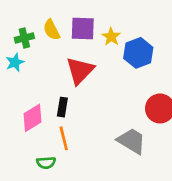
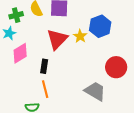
yellow star: (111, 37) -> (80, 36), moved
pink diamond: (33, 118) -> (20, 53), moved

